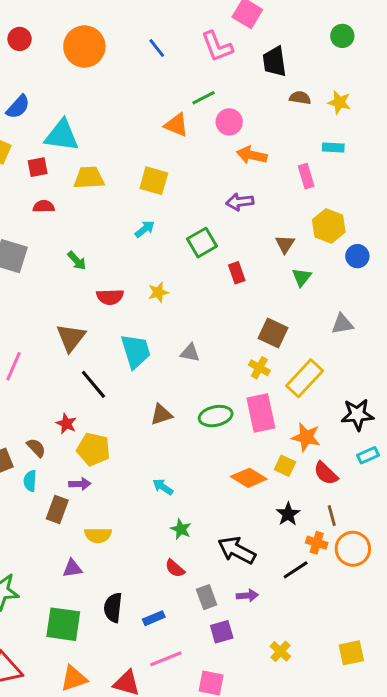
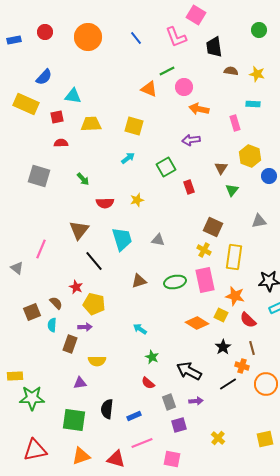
cyan triangle: (62, 135) -> (73, 96), size x0.7
yellow rectangle: (305, 378) -> (234, 257), turned -35
orange circle: (353, 549) -> (266, 384), moved

